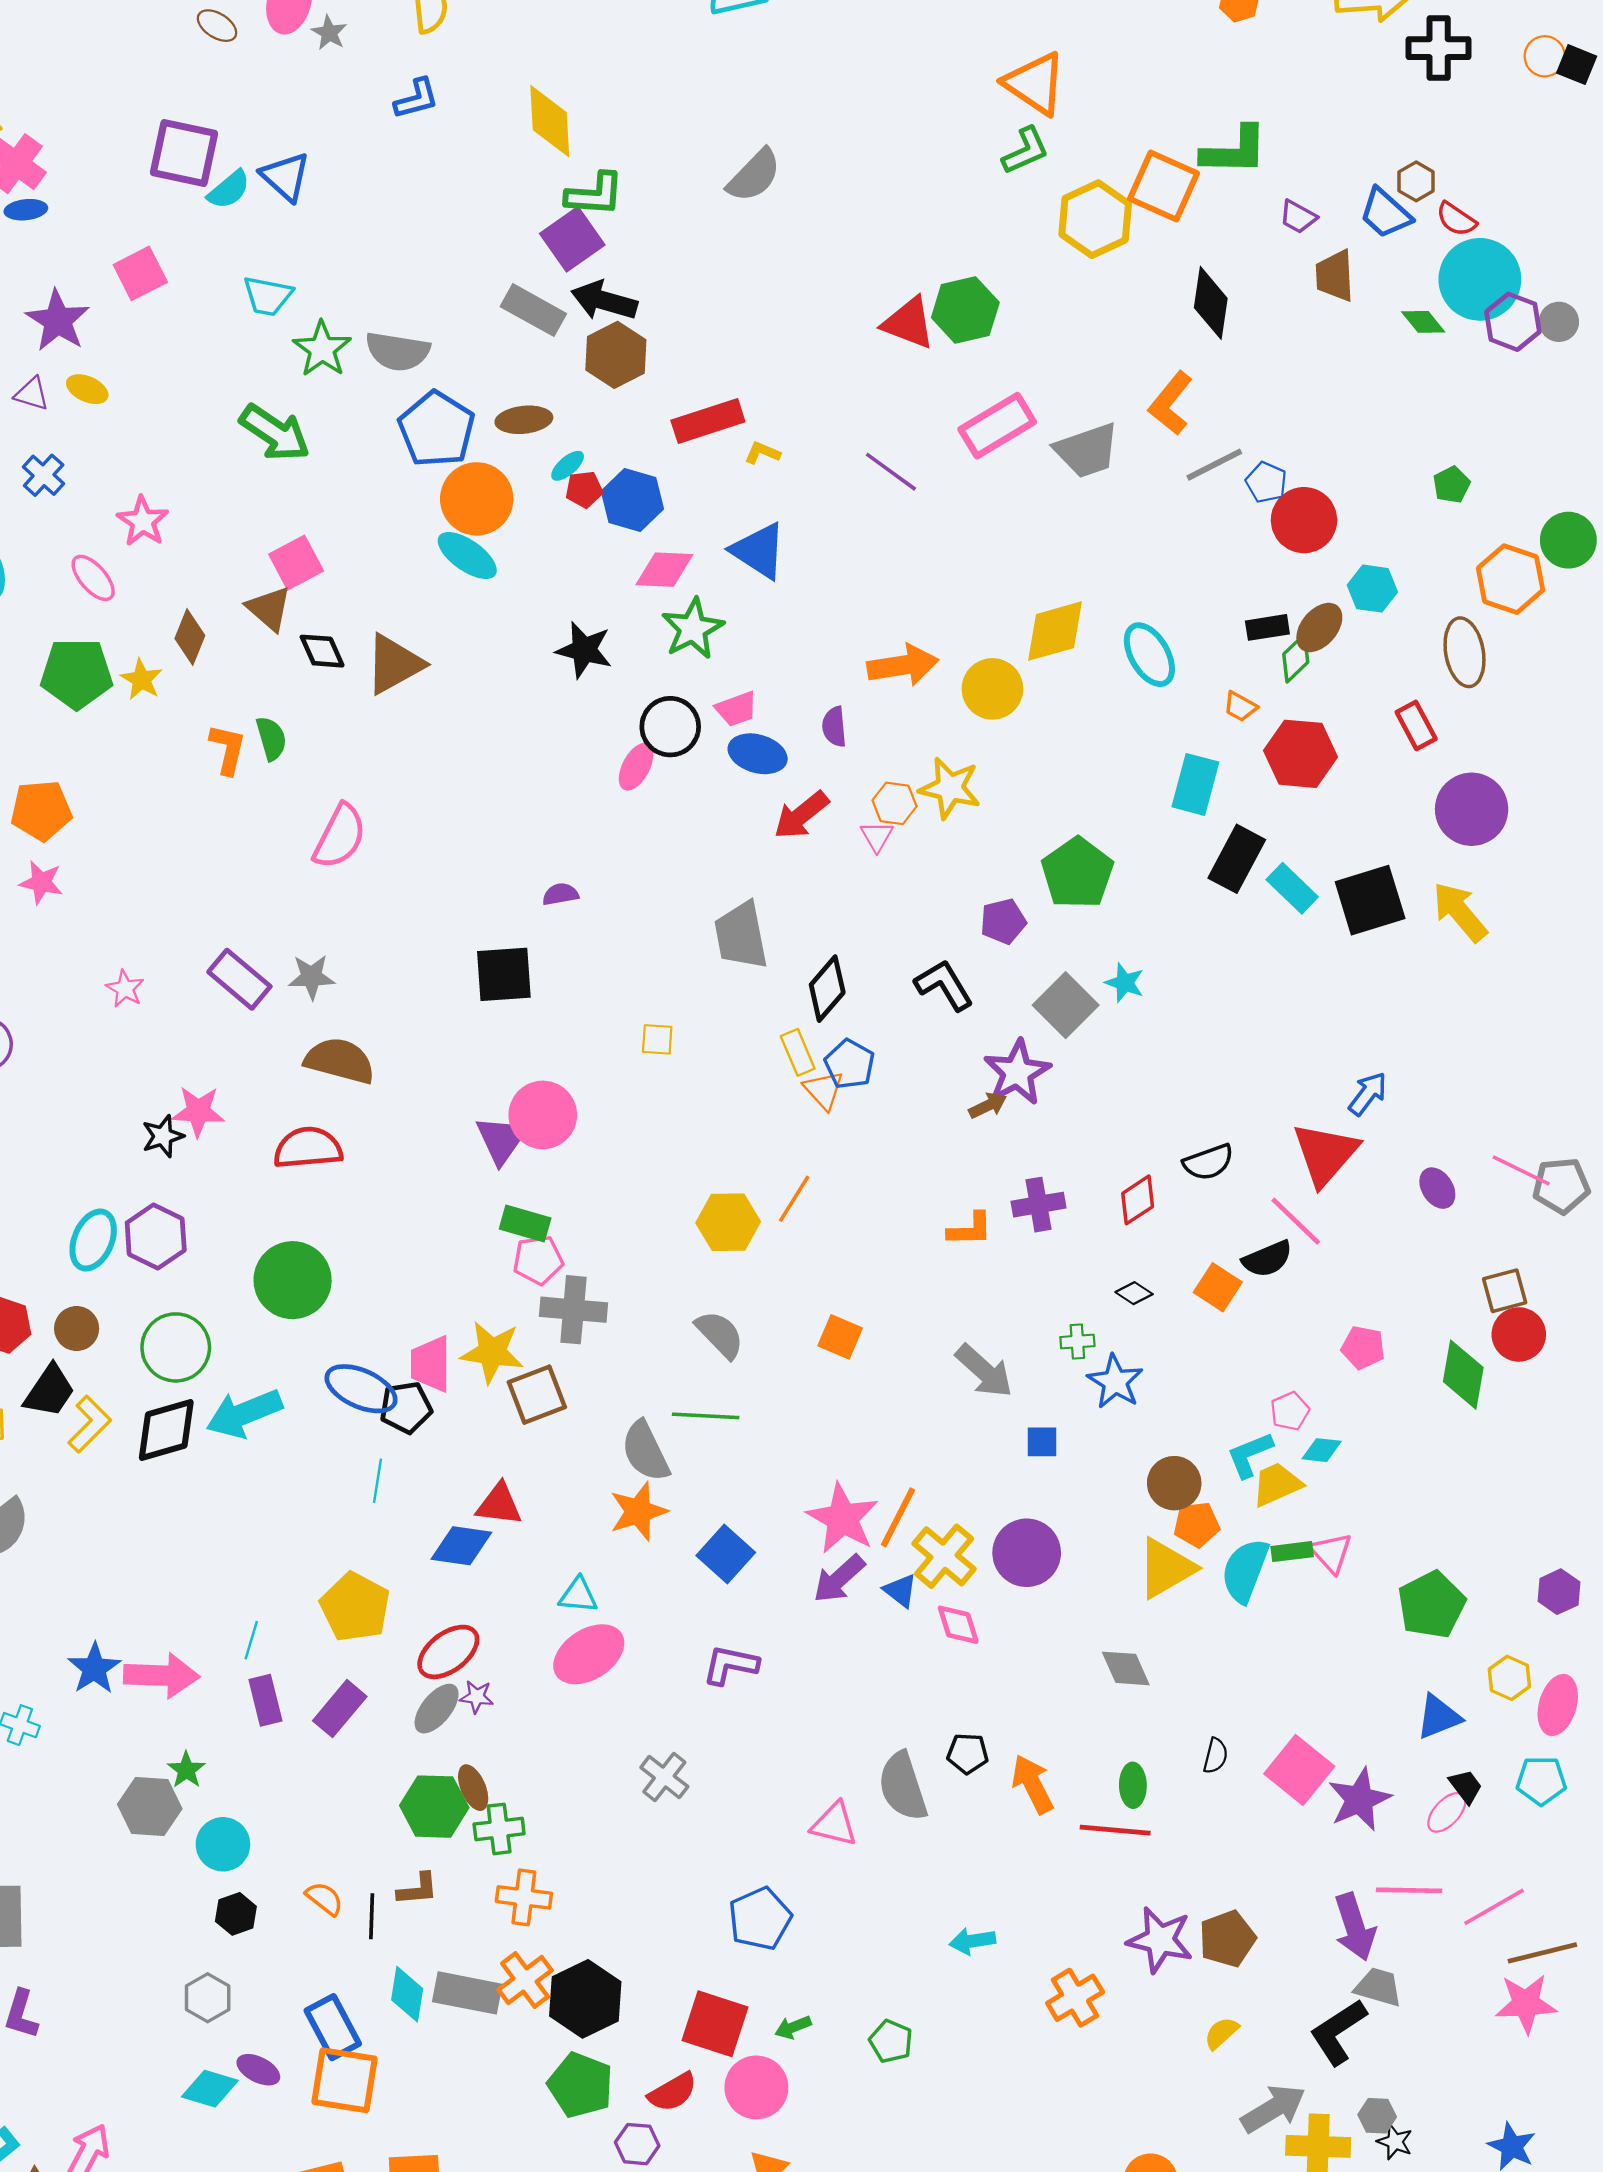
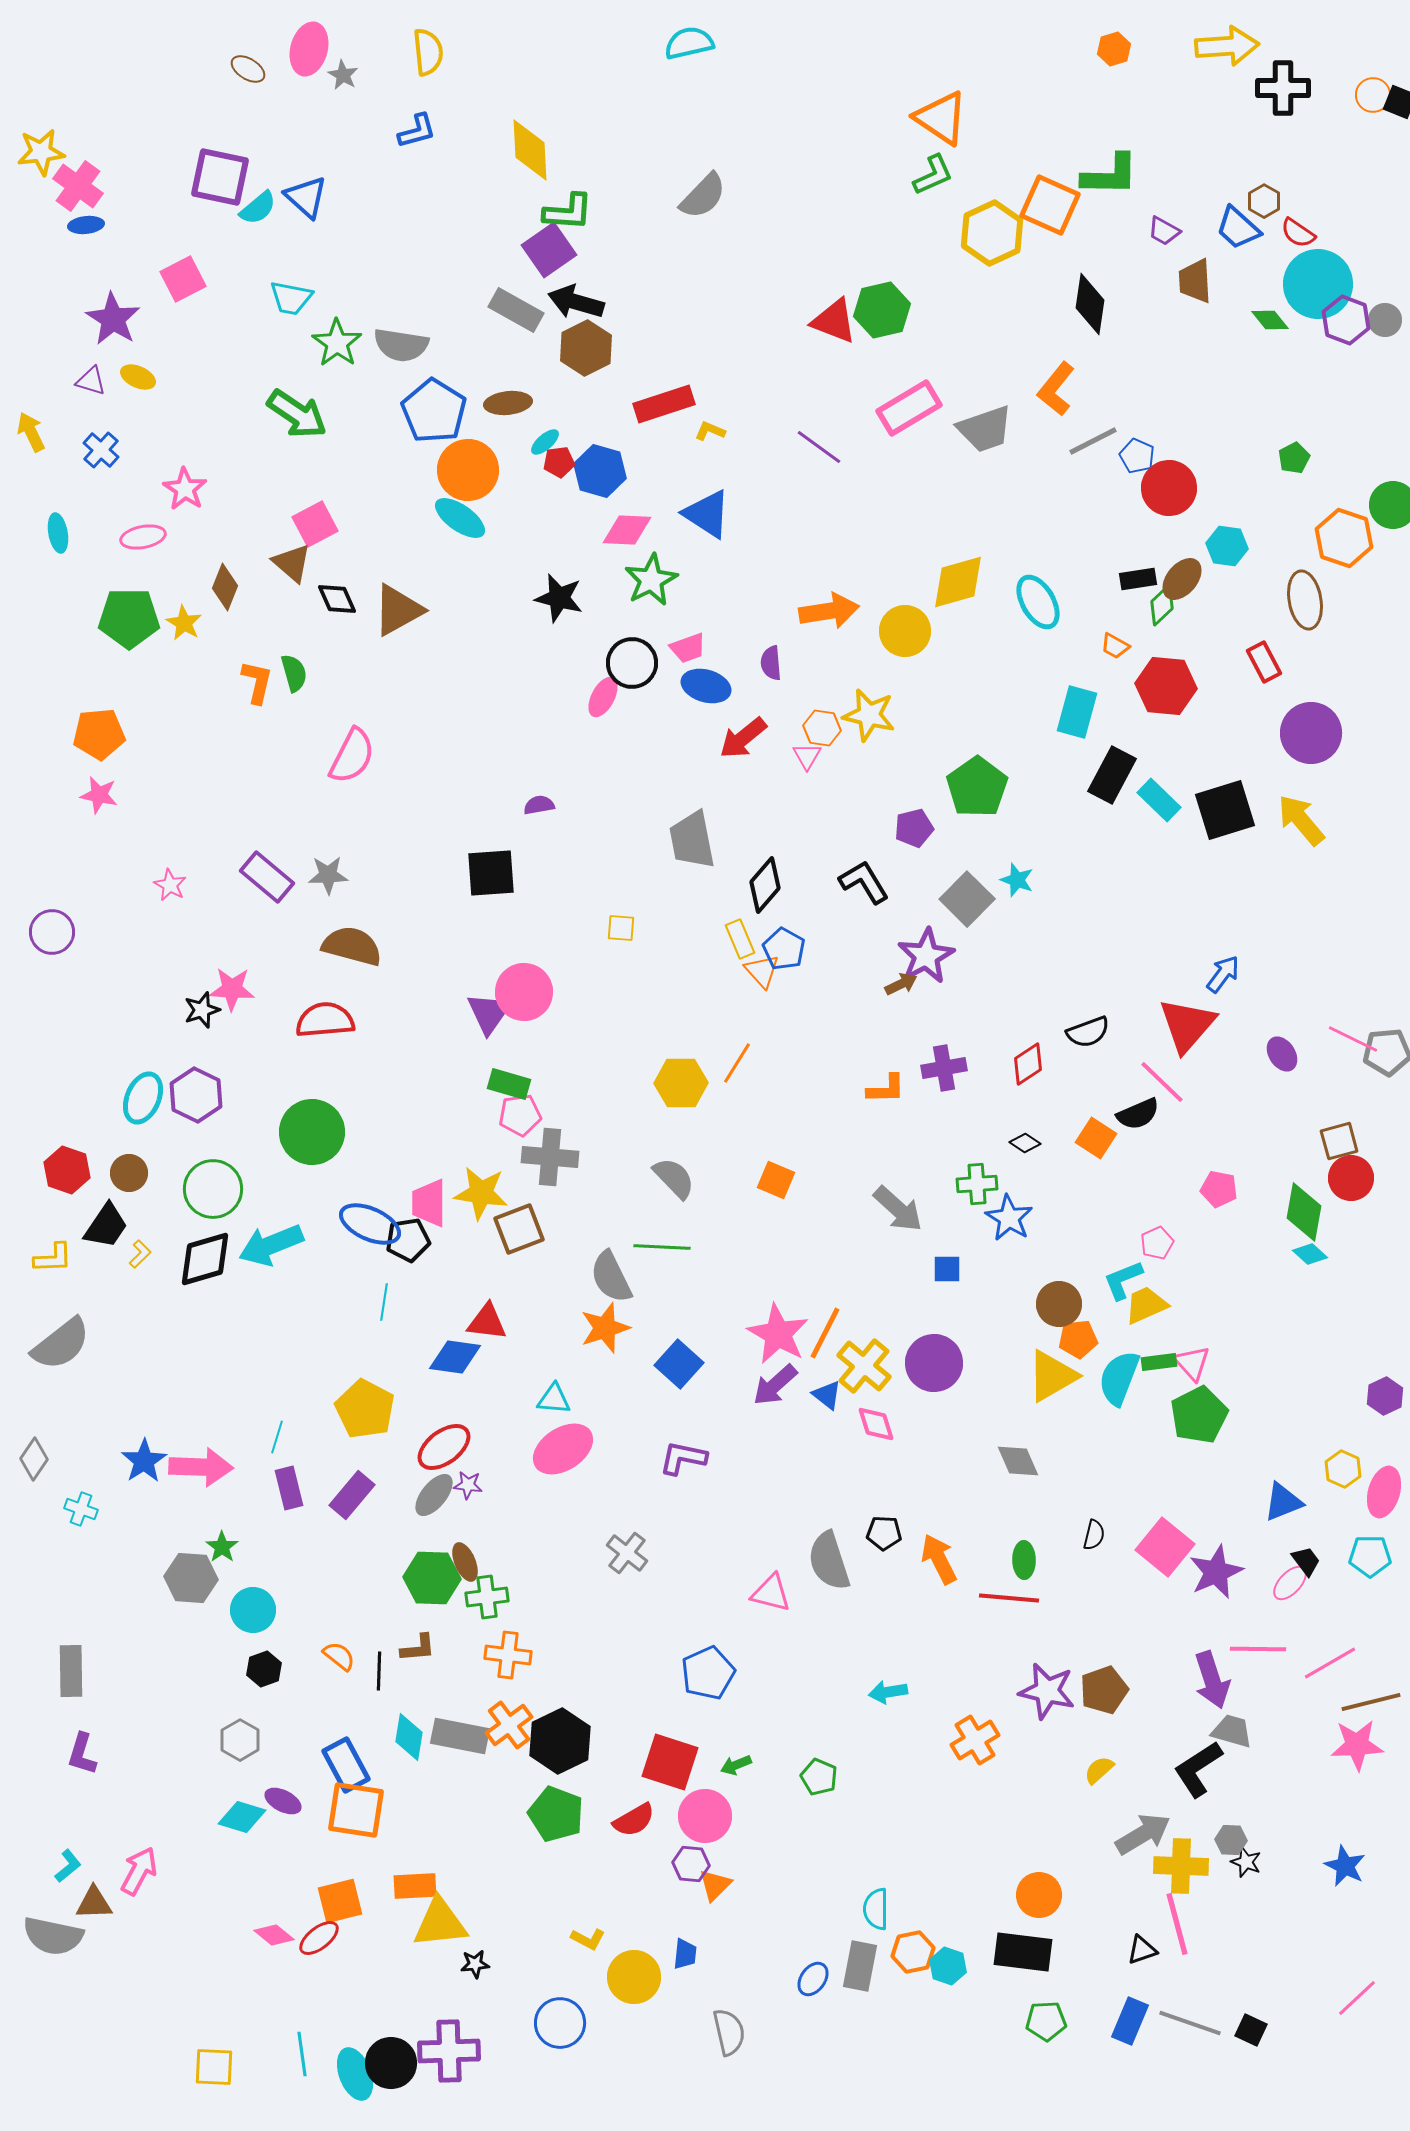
pink ellipse: (93, 578) -> (143, 537), turned -60
green cross: (1077, 1342) -> (977, 1184), size x1.4
yellow L-shape: (90, 1424) -> (140, 1254), size x0.6
cyan diamond: (1322, 1450) -> (1310, 1254), moved, turned 36
green pentagon: (1431, 1605) -> (1199, 1415), moved
purple hexagon: (637, 2144) -> (691, 1864), moved

